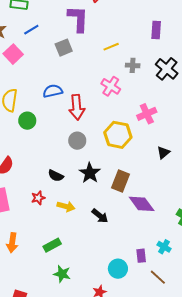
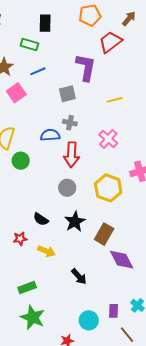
gray cross: (133, 65) -> (70, 123), moved
black arrow: (100, 216) -> (79, 277), moved
green star: (62, 274) -> (33, 317), size x1.4

